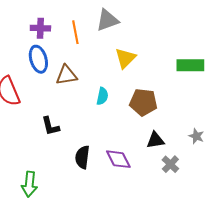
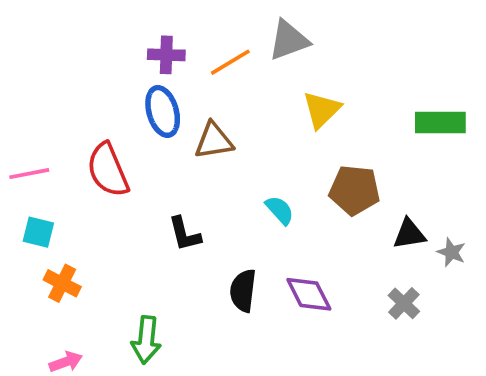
orange line: (75, 32) -> (230, 62), turned 70
cyan semicircle: (102, 96) -> (280, 210), moved, turned -54
black triangle: (155, 140) -> (409, 234), moved

